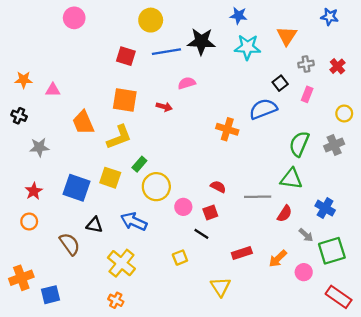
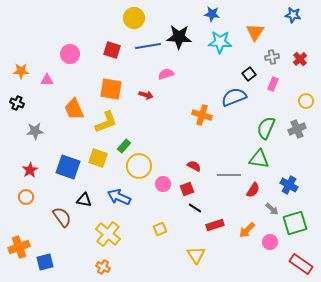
pink circle: (74, 18) -> (70, 54), moved
black line: (201, 234) -> (195, 208), moved

